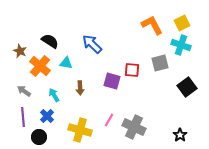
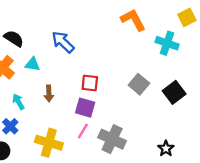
yellow square: (182, 23) -> (187, 17), moved
gray square: (160, 63) -> (139, 84), moved, turned -36
red square: (132, 70) -> (90, 83), moved
purple square: (112, 81) -> (85, 108), moved

